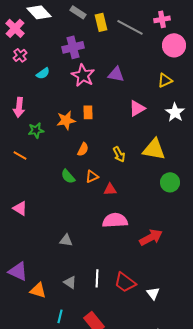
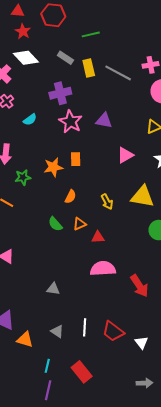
red arrow: (151, 237) -> (139, 286), turned 85

